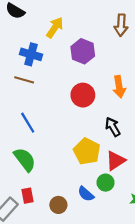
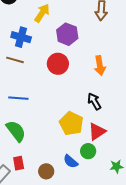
red circle: (83, 95) -> (58, 64), moved
blue line: (28, 123) -> (18, 98), turned -54

